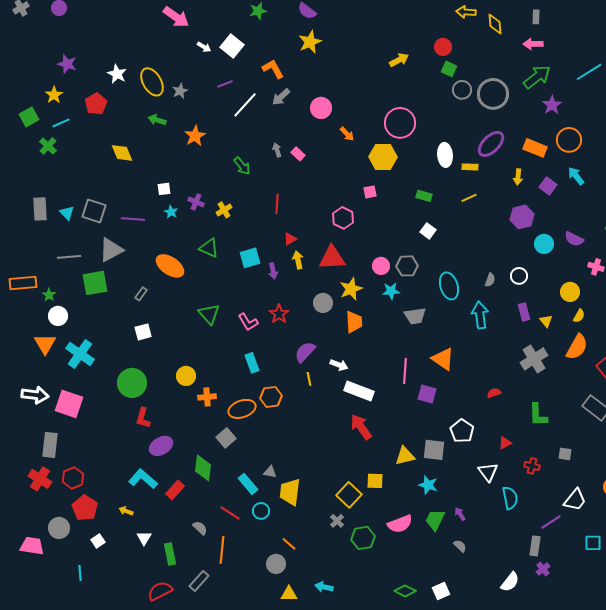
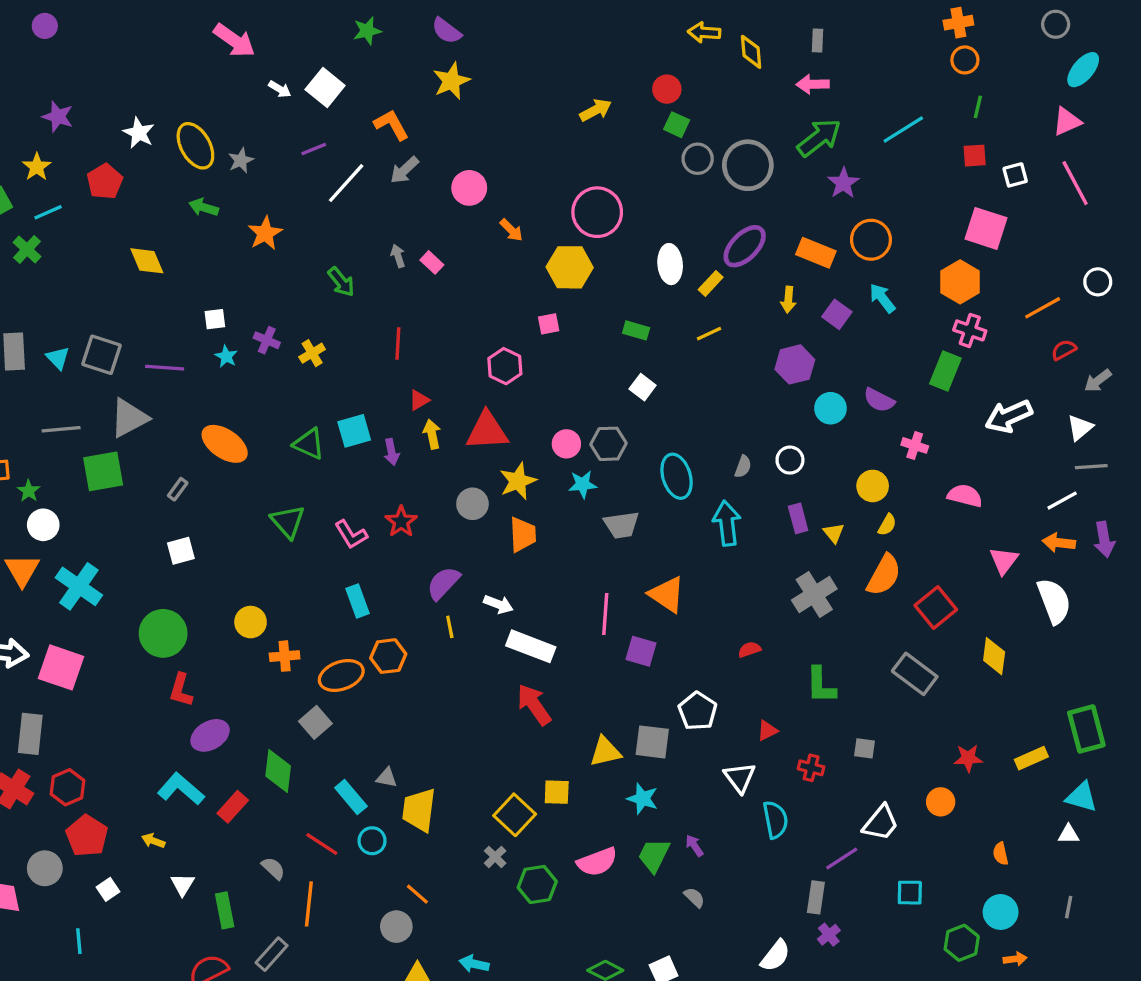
yellow rectangle: (470, 167) -> (711, 283), turned -49
green triangle: (209, 248) -> (309, 444), moved

